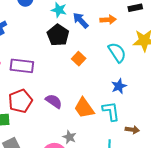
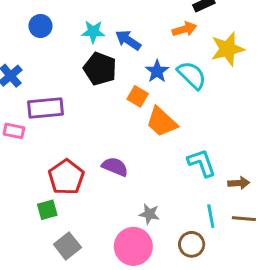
orange arrow: (108, 20) -> (184, 29), moved
purple rectangle: (22, 66) -> (45, 108), moved
blue star: (119, 86) -> (157, 71), moved
orange trapezoid: (84, 108) -> (162, 122), moved

